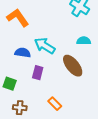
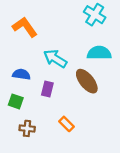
cyan semicircle: (84, 41) -> (99, 53), size x1.5
blue semicircle: (23, 53) -> (21, 74), moved

